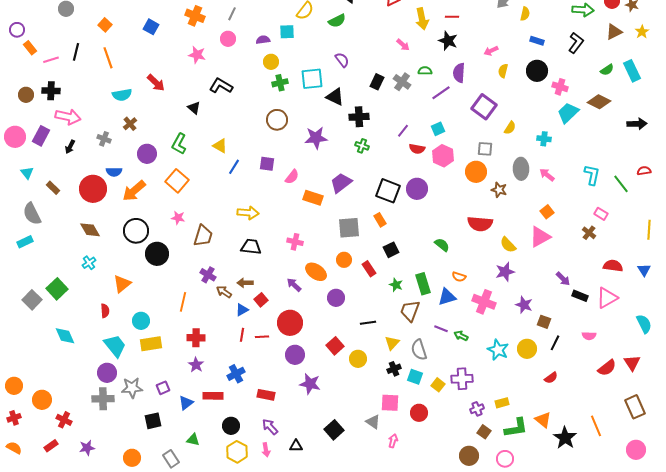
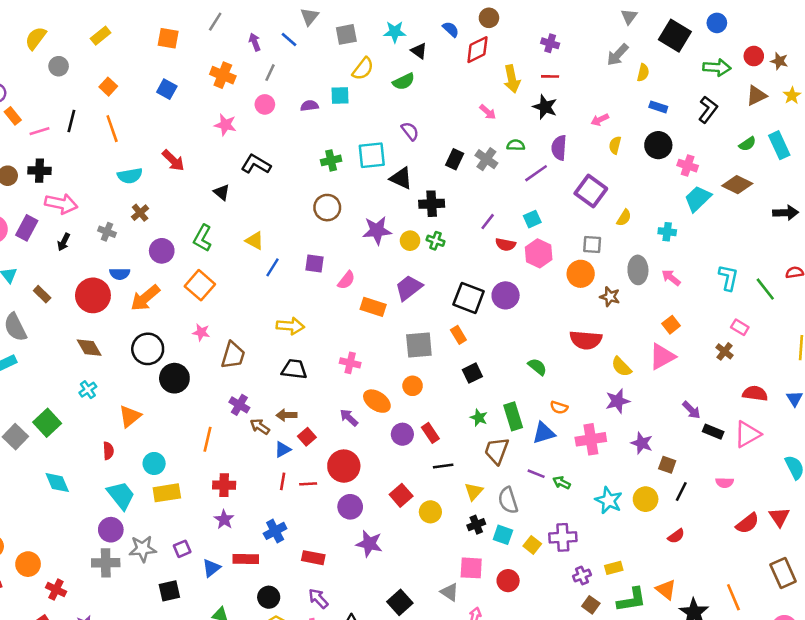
yellow circle: (271, 62) -> (410, 241), moved
red rectangle: (369, 269) -> (430, 433), moved
pink cross: (484, 302) -> (591, 439), turned -30

